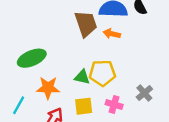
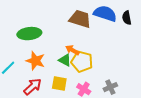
brown trapezoid: (86, 24) -> (80, 19), turned -70
orange arrow: (112, 34) -> (72, 50), moved

